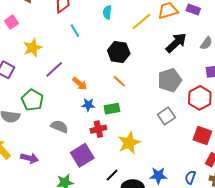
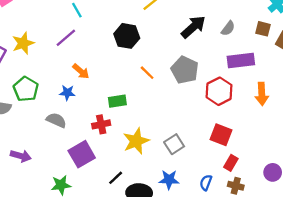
yellow star: (33, 48) -> (23, 43), moved
purple line: (54, 69) -> (66, 38), moved
gray pentagon: (170, 80) -> (185, 70), turned -30
orange line: (119, 81) -> (147, 73), moved
blue star: (88, 105) -> (67, 93), moved
gray square: (166, 116) -> (174, 144), moved

